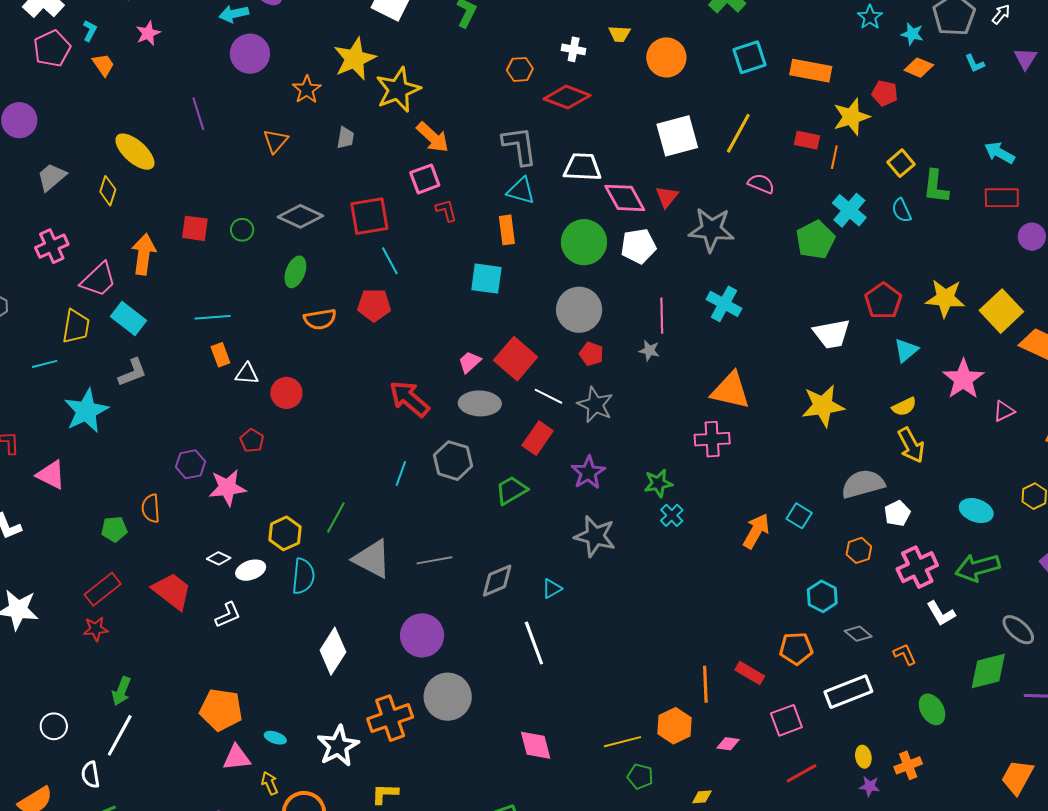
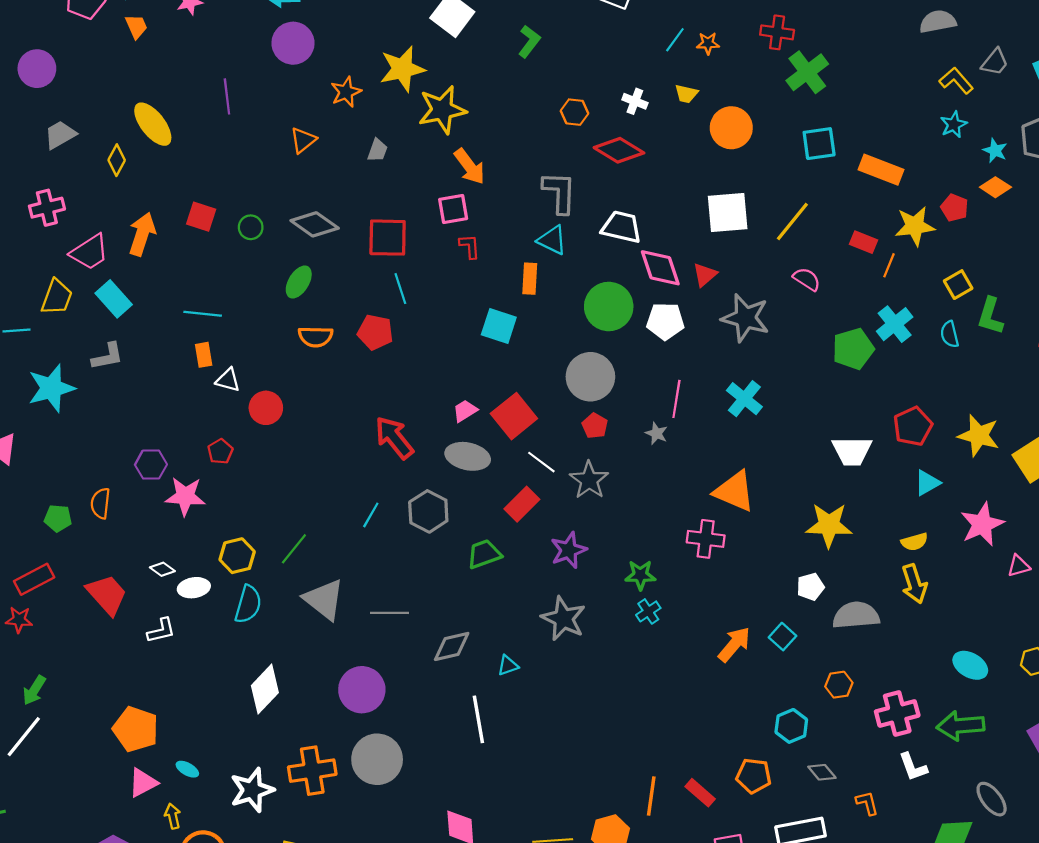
white pentagon: (897, 513) -> (810, 587), moved
pink triangle: (237, 758) -> (143, 783), turned -32

